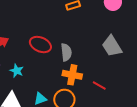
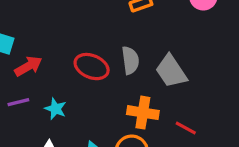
gray trapezoid: (112, 46) -> (171, 71), moved
gray semicircle: (66, 52) -> (130, 60), moved

